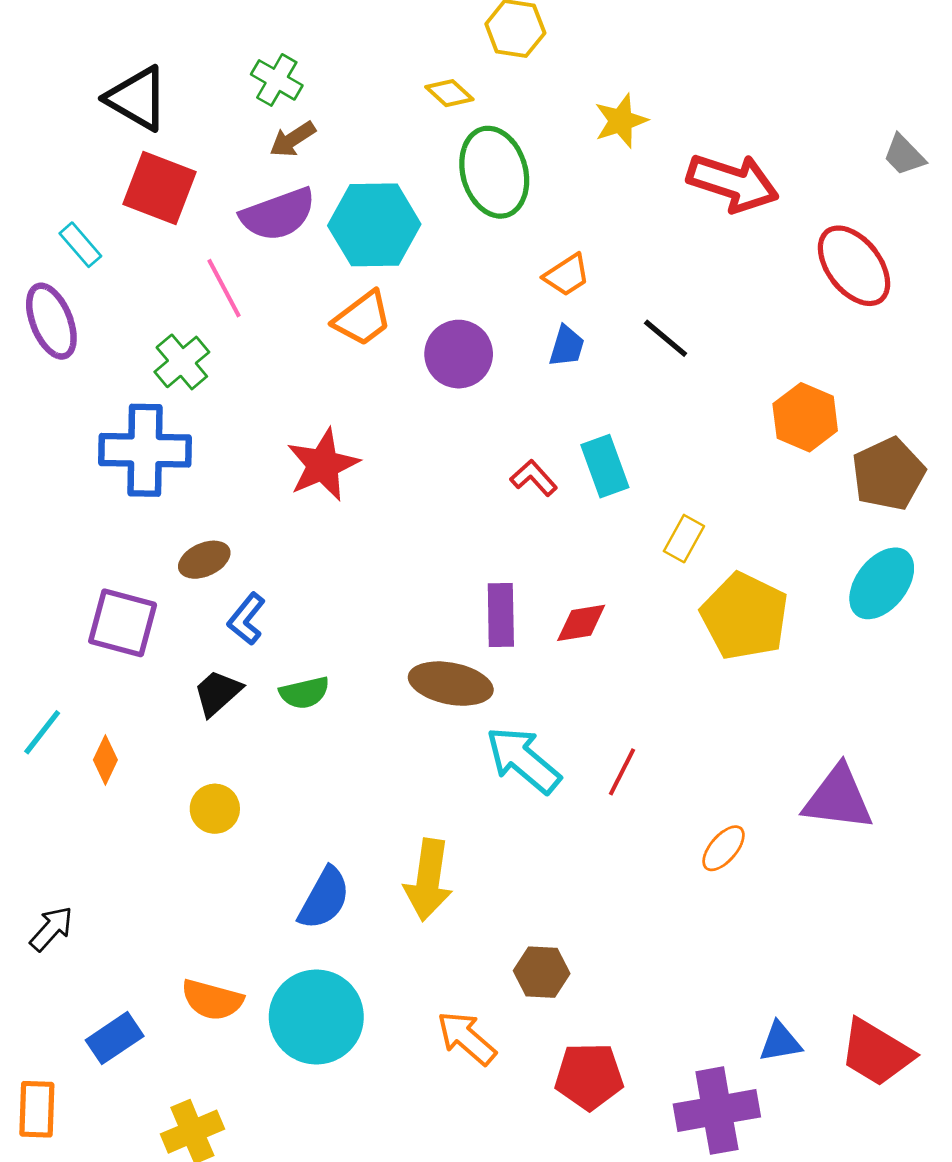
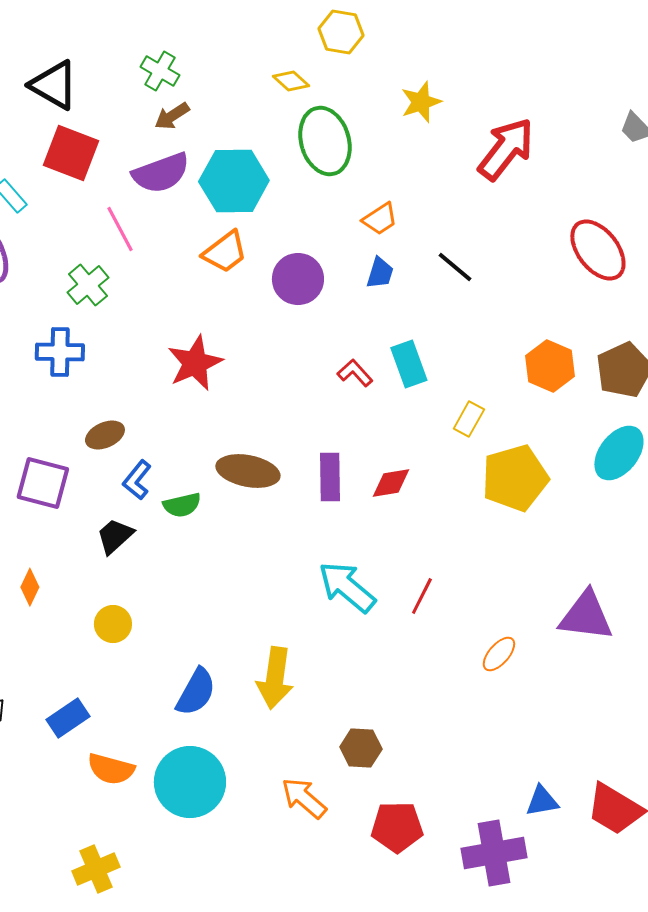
red arrow: (733, 183) -> (506, 149), turned -70
red ellipse: (854, 266) -> (598, 250), moved
orange hexagon: (805, 417) -> (550, 366), moved
blue cross: (145, 450) -> (60, 352), size x0.7
yellow pentagon: (745, 616) -> (515, 478), turned 30
brown ellipse: (451, 684) -> (248, 471), moved
green semicircle: (304, 693) -> (182, 505), moved
blue rectangle: (115, 1038) -> (68, 718), moved

